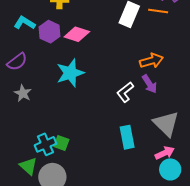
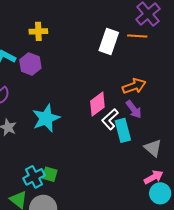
pink diamond: (77, 34) -> (97, 104), moved, turned -50
cyan star: (70, 73) -> (46, 118), moved
gray triangle: (166, 124) -> (153, 148), size x0.7
cyan rectangle: (127, 137) -> (123, 130), moved

